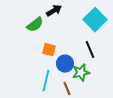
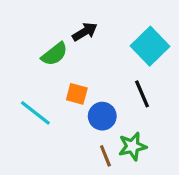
green star: (81, 73) -> (132, 146), moved
cyan line: (46, 81) -> (35, 113), moved, turned -65

